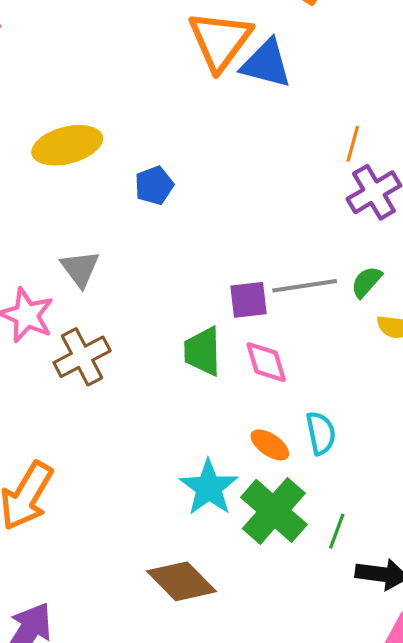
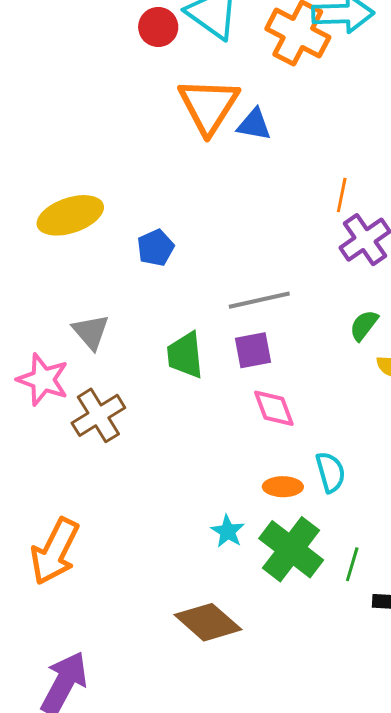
blue triangle: (266, 64) -> (254, 125), size x0.7
gray line: (305, 286) -> (259, 300), moved
green trapezoid: (203, 351) -> (185, 355), moved
orange ellipse: (270, 445) -> (283, 487), turned -30
cyan star: (209, 488) -> (228, 531), size x0.6

